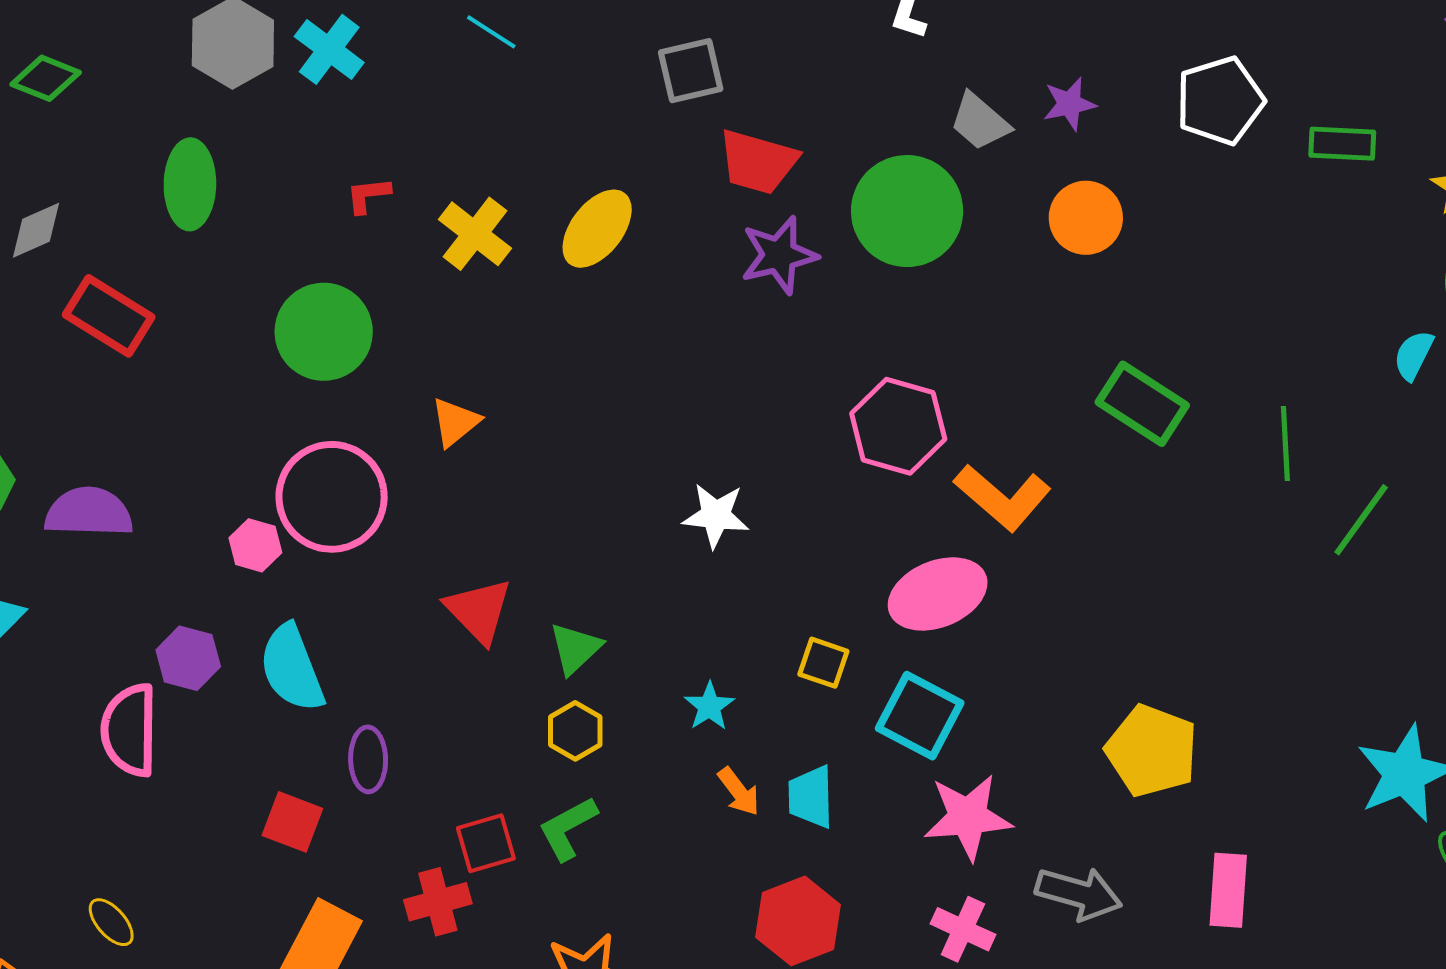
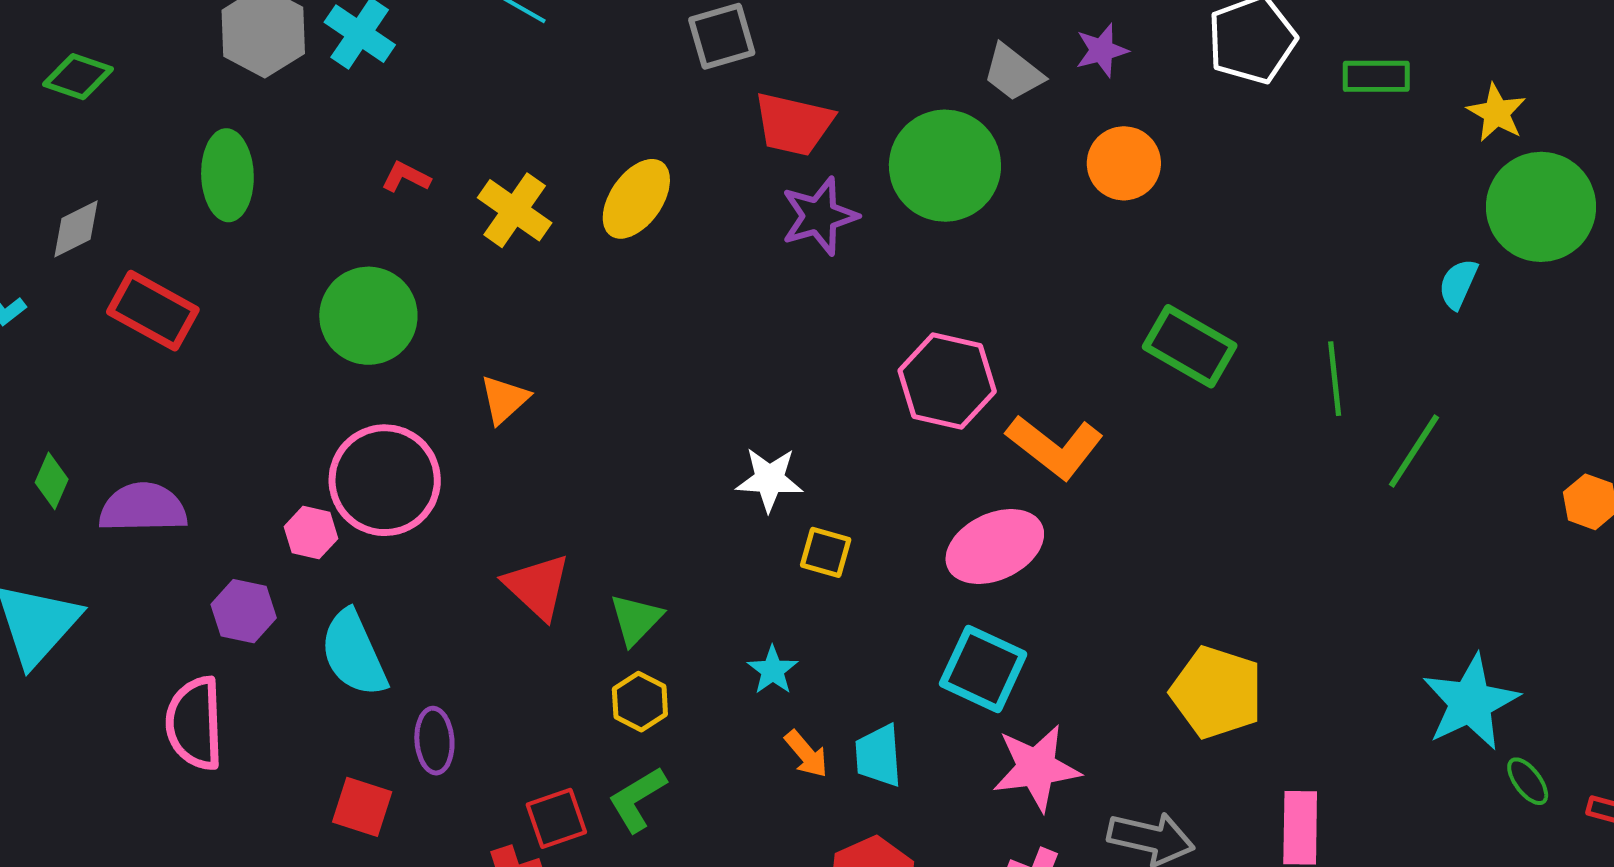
red L-shape: (368, 195) -> (406, 177), turned 36
purple hexagon: (188, 658) -> (244, 611), moved
yellow square: (823, 663) -> (826, 552), moved

